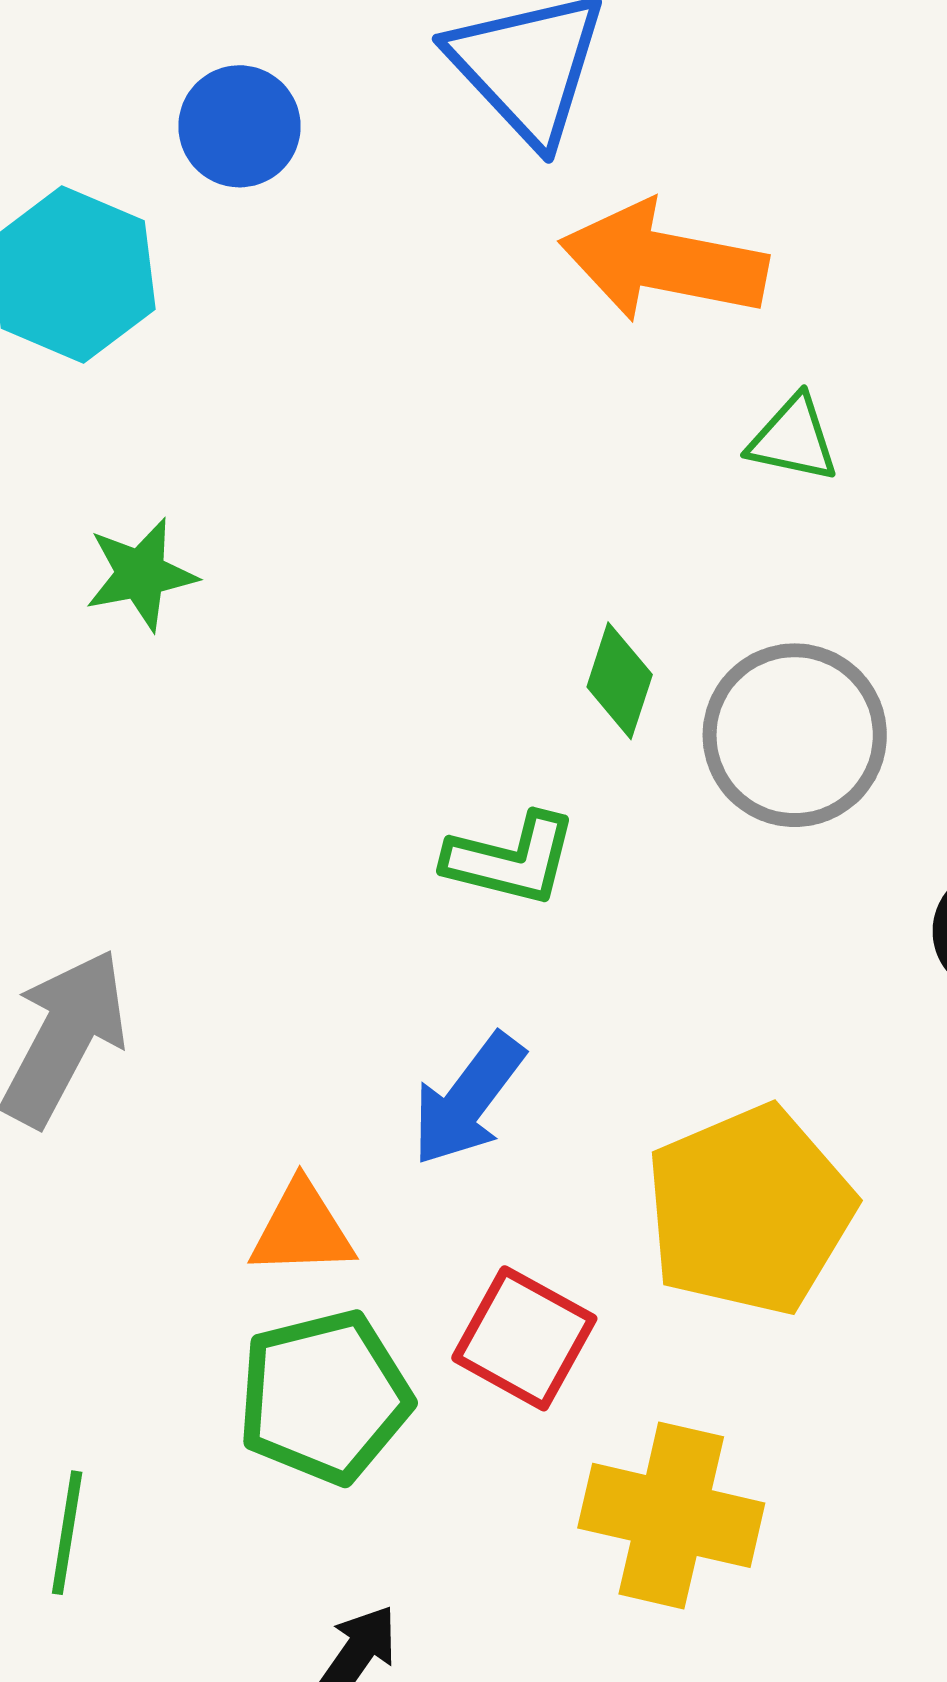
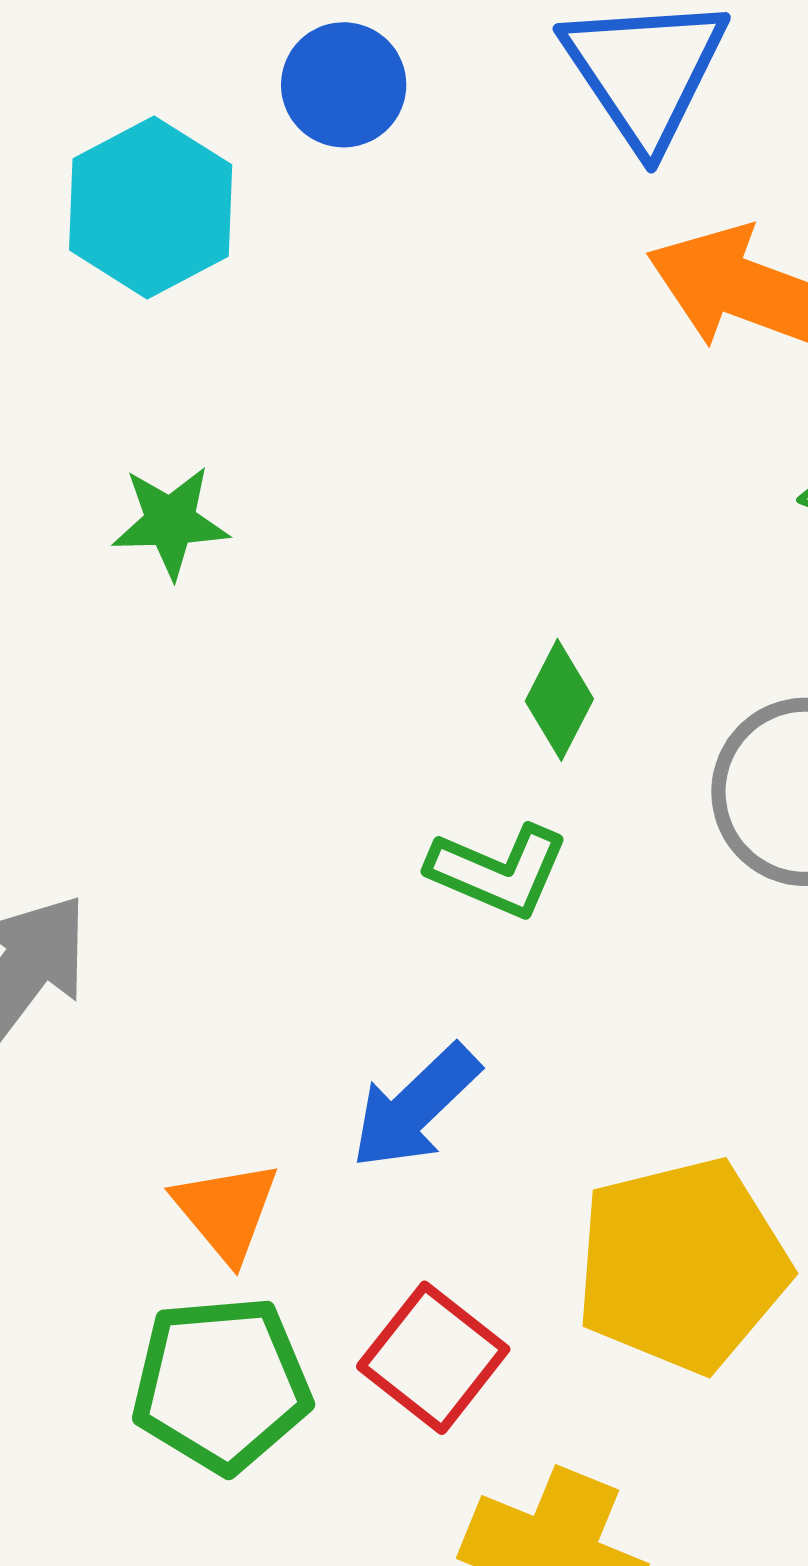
green diamond: (620, 681) -> (559, 700), moved
orange triangle: (302, 1229) -> (226, 1211), turned 43

